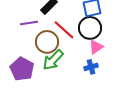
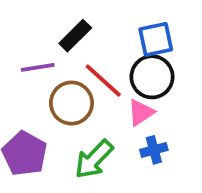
pink triangle: (96, 47) -> (141, 112), moved
green arrow: (53, 60) -> (94, 159), moved

